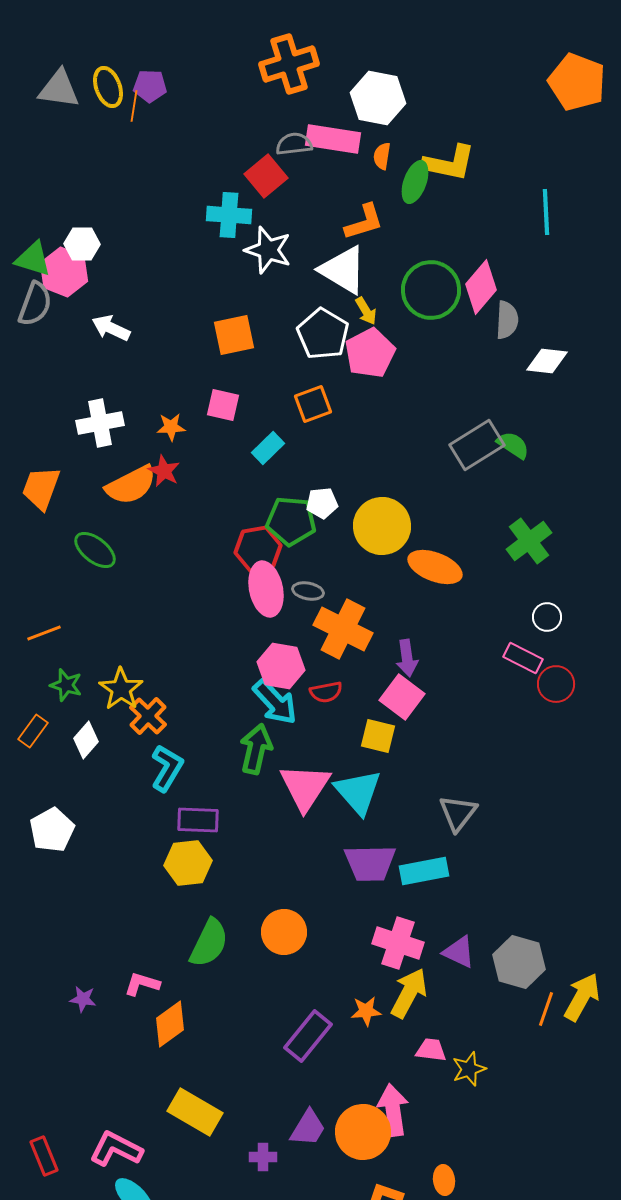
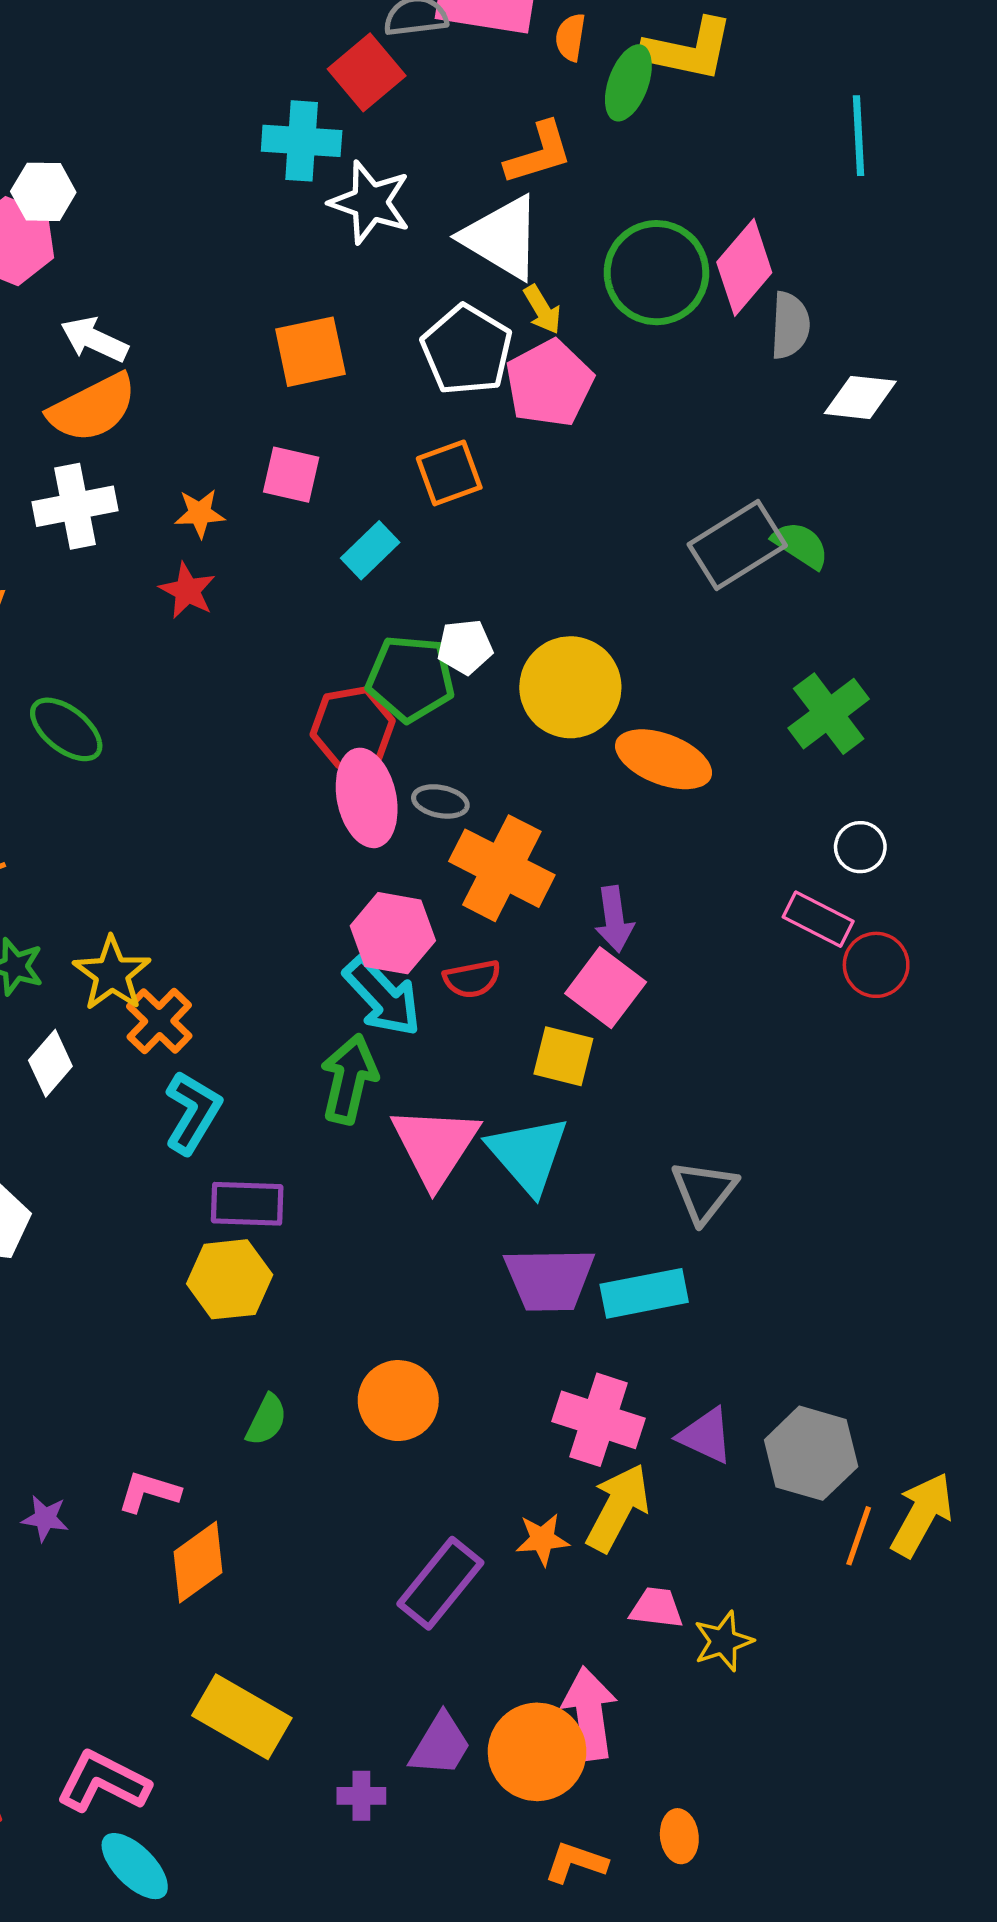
orange semicircle: (131, 485) -> (93, 408), moved
green semicircle: (209, 943) -> (266, 1420), size x0.6

